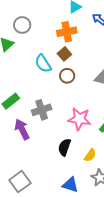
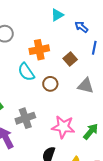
orange cross: (67, 32) -> (39, 50), moved
brown square: (64, 54) -> (70, 59), moved

